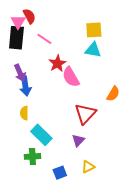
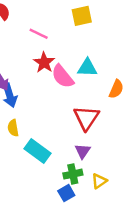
pink line: (44, 39) -> (39, 34), moved
cyan triangle: (93, 50) -> (87, 68), moved
green cross: (32, 156) -> (73, 174), moved

